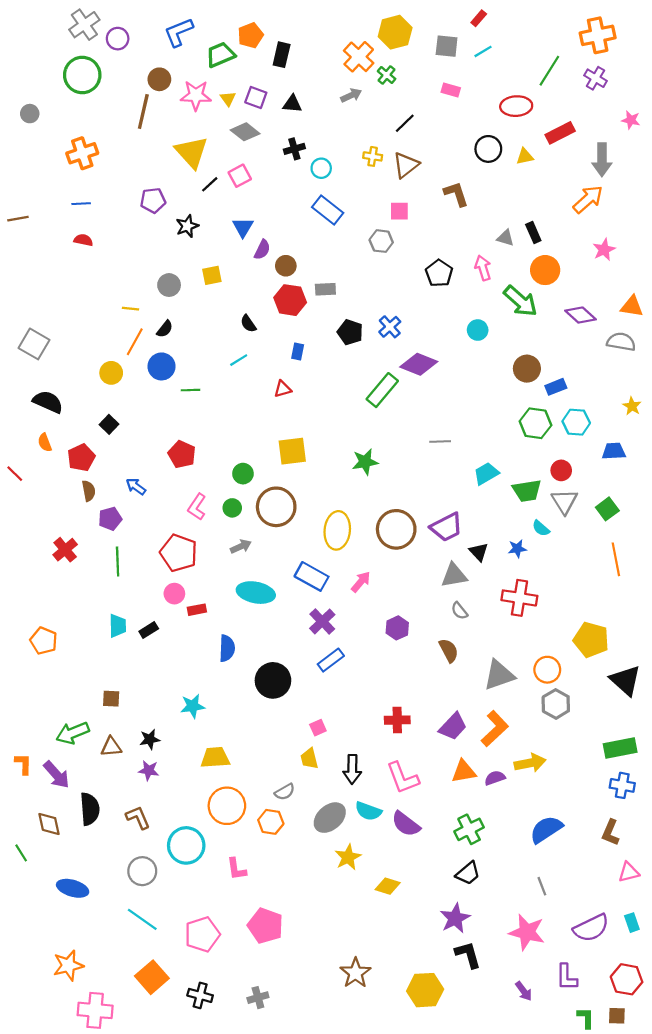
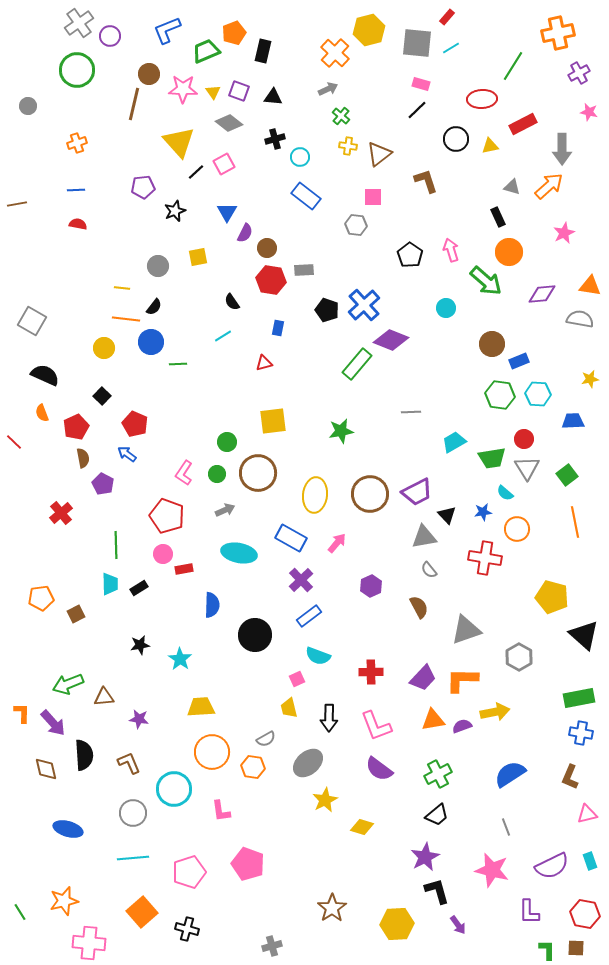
gray square: (447, 46) -> (417, 43), size x1.4
green cross: (387, 75) -> (341, 116), moved
purple cross: (595, 78) -> (579, 73), moved, turned 30
black line: (405, 123) -> (417, 110), moved
orange cross: (82, 153) -> (77, 143), size x0.7
gray triangle: (505, 238) -> (512, 187), moved
purple diamond: (580, 315) -> (542, 294), turned -48
blue cross: (390, 327) -> (364, 305), size x1.5
orange line: (135, 342) -> (126, 319), turned 68
yellow star: (632, 406) -> (590, 379), turned 30
red pentagon: (182, 454) -> (135, 424), moved
purple pentagon: (110, 519) -> (103, 484), turned -30
green line: (118, 561) -> (116, 545), moved
orange pentagon: (44, 641) -> (41, 598), turned -30
orange circle: (547, 670) -> (517, 529), moved
brown square: (111, 699) -> (76, 614), moved, turned -30
cyan star: (193, 706) -> (180, 659), turned -30
orange L-shape: (495, 729) -> (462, 680), turned -136
black star: (150, 739) -> (140, 645), moved
cyan semicircle: (368, 811) -> (318, 656), moved
green line: (21, 853) -> (20, 912), moved
cyan line: (142, 919) -> (133, 858), turned -40
purple arrow: (524, 991) -> (458, 925), moved
gray cross: (258, 998) -> (272, 946), moved

